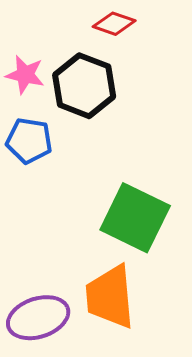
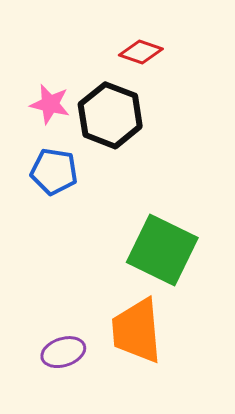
purple ellipse: (38, 318) -> (63, 352), size x0.7

